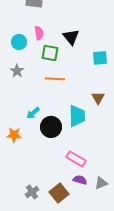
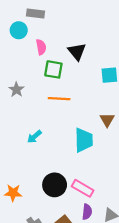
cyan circle: (19, 42) -> (19, 30), moved
black circle: (51, 127) -> (55, 185), moved
orange star: (14, 135) -> (13, 193), moved
purple semicircle: (80, 180) -> (87, 212), turned 80

